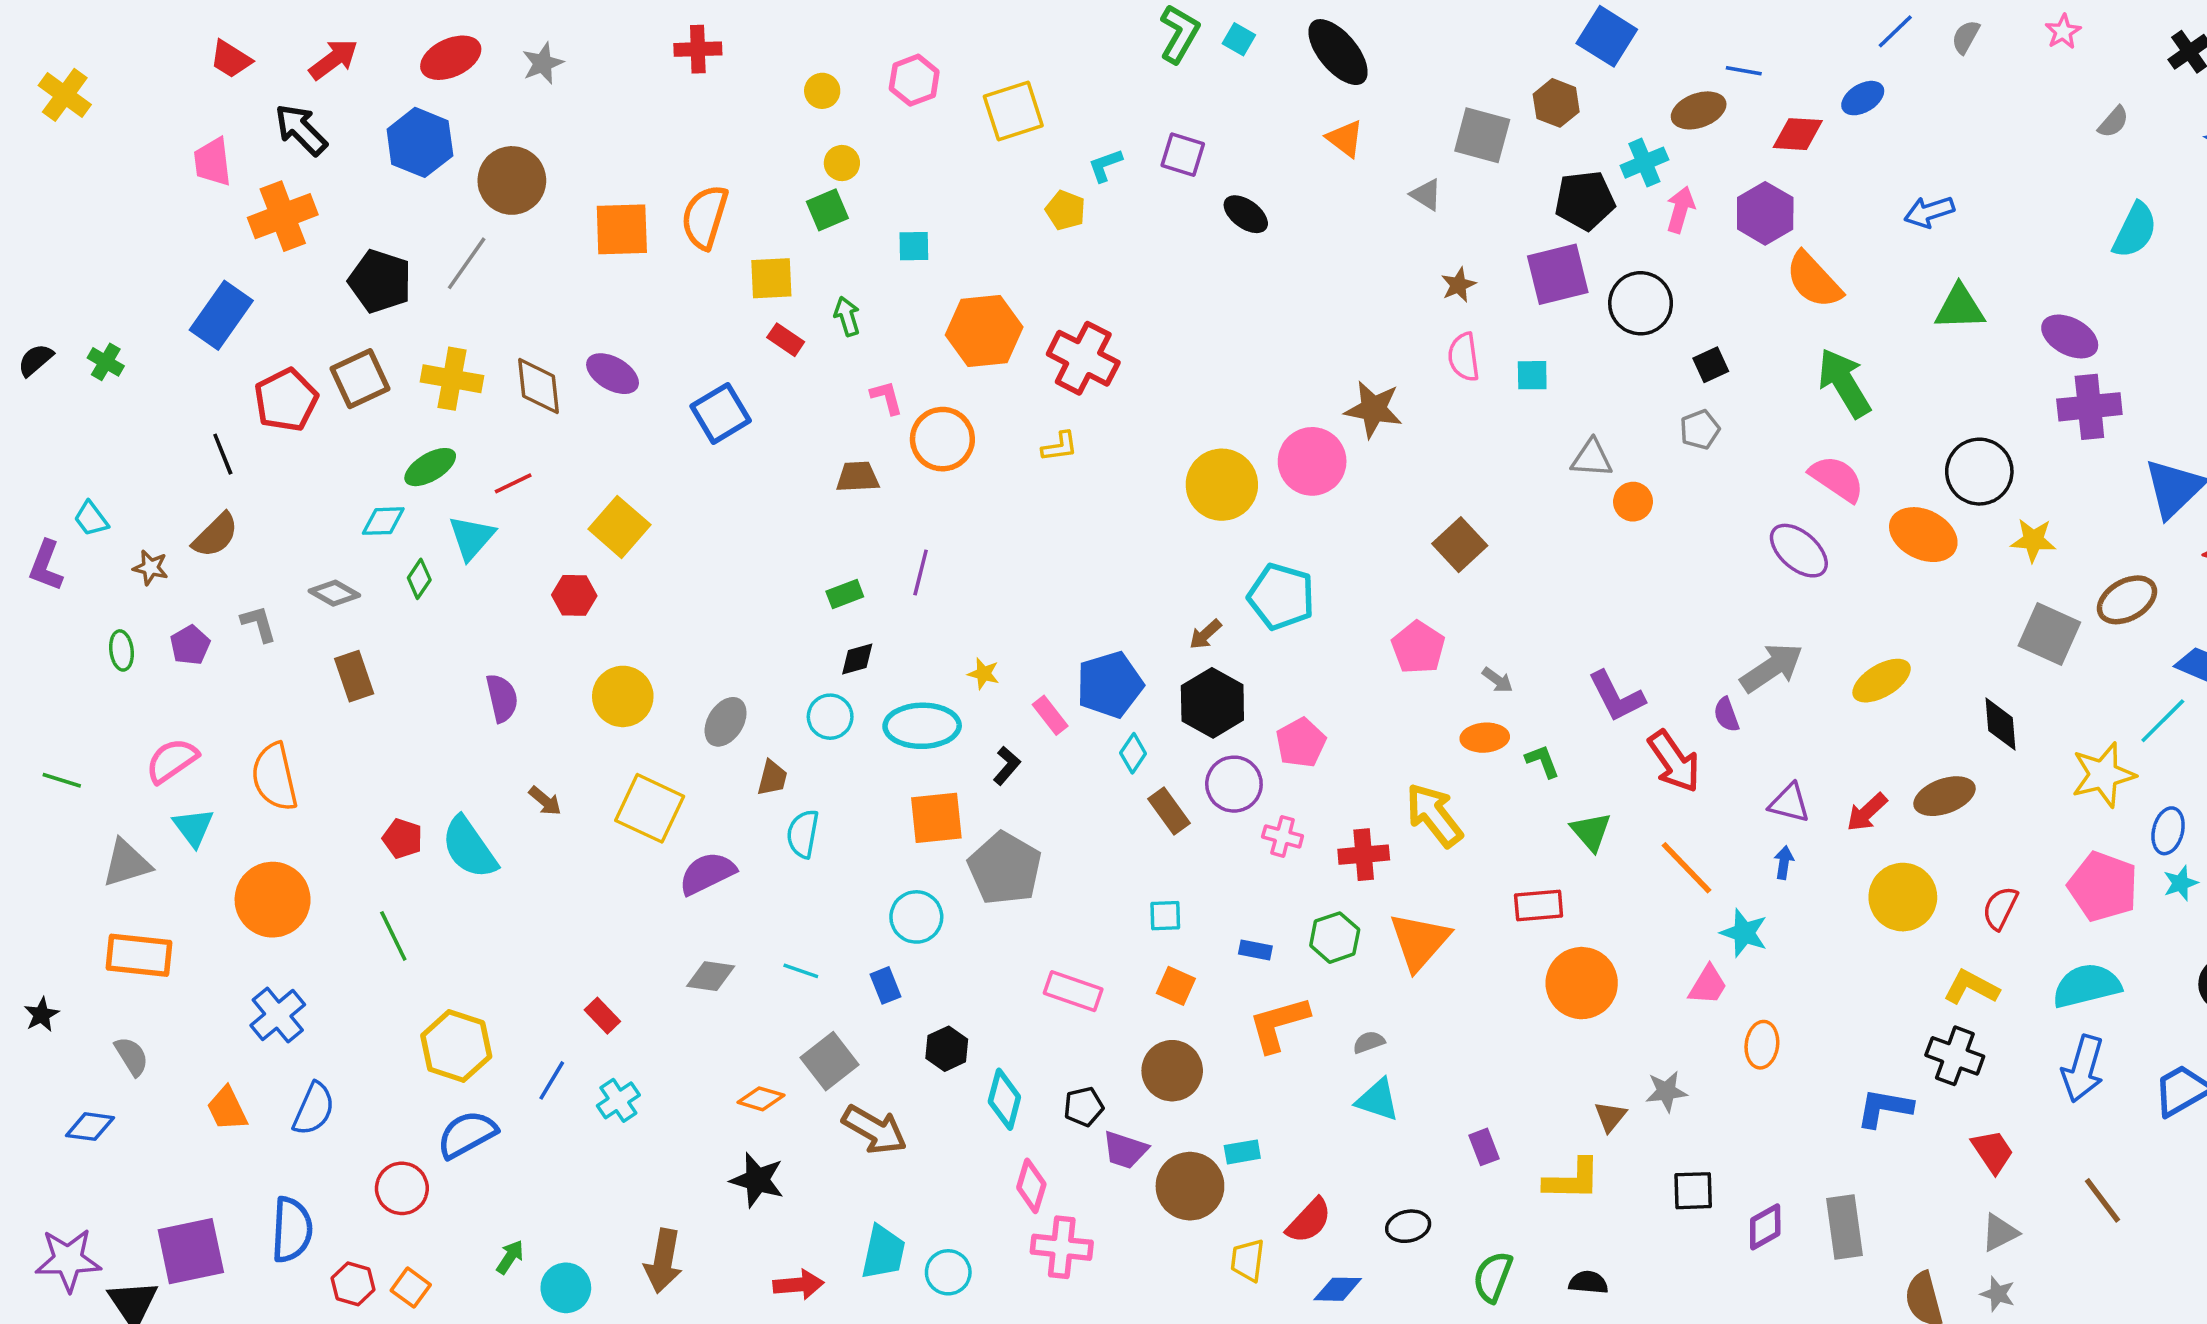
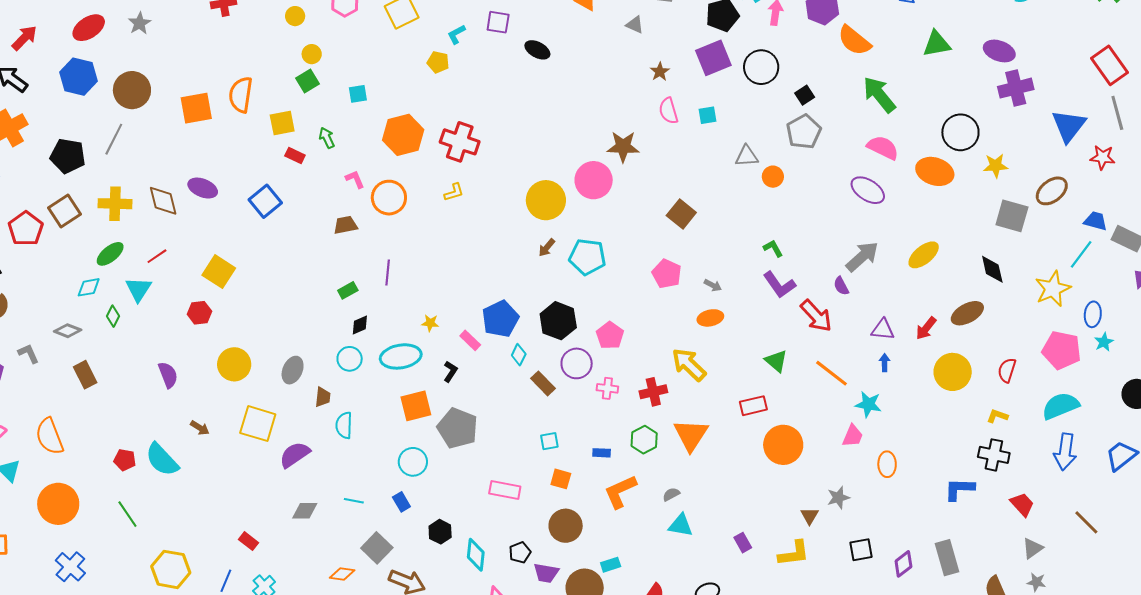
gray pentagon: (1700, 430) -> (804, 132), size x1.6
brown arrow: (1205, 634) -> (547, 248), moved
green L-shape: (1542, 761) -> (773, 248), moved
yellow L-shape: (1971, 987) -> (997, 416), size x0.7

